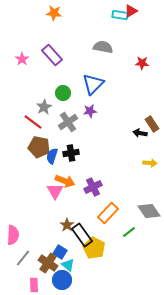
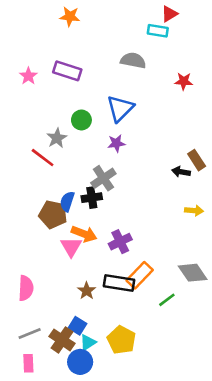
cyan rectangle: (120, 15) -> (158, 31), moved
purple rectangle: (52, 55) -> (67, 71), turned -30
gray cross: (68, 122) -> (103, 178), moved
brown pentagon: (39, 147) -> (53, 214), moved
pink semicircle: (13, 235) -> (26, 288), moved
black rectangle: (82, 235) -> (119, 283), moved, turned -45
yellow pentagon: (94, 248) -> (122, 340), moved
gray line: (23, 258) -> (30, 333), turned 30
cyan triangle: (68, 265) -> (88, 343), turned 48
pink rectangle: (34, 285) -> (28, 363), moved

